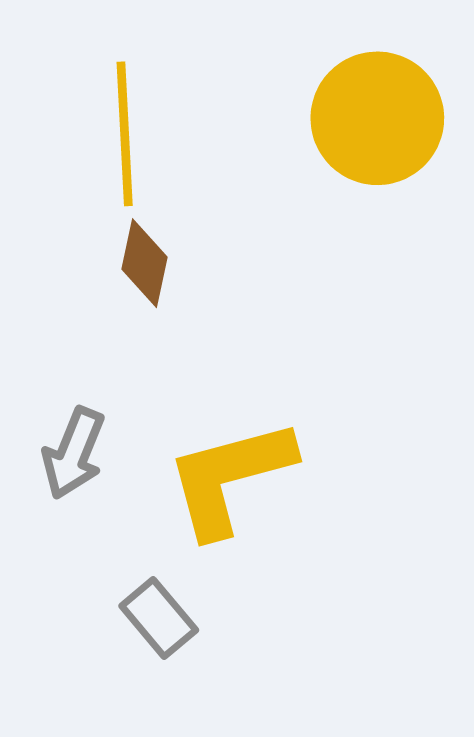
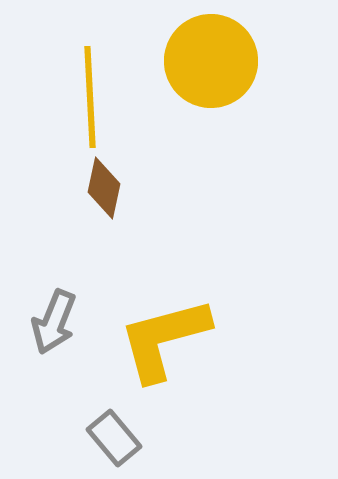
yellow circle: (377, 118) -> (211, 61), moved

